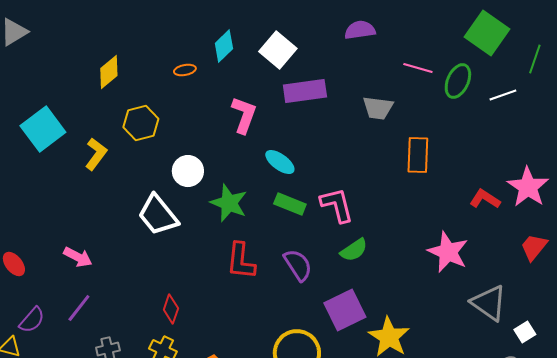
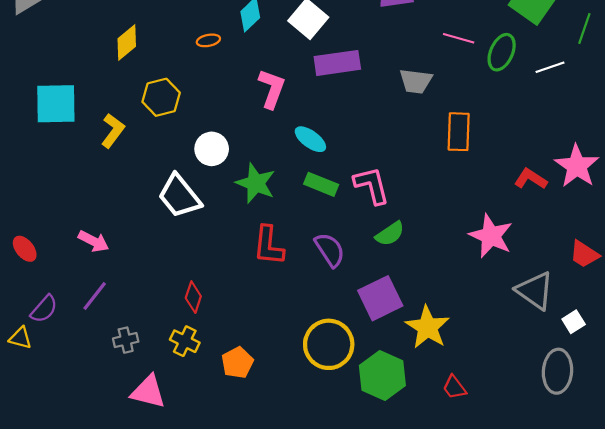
cyan square: (43, 129) -> (56, 104), turned 36
red trapezoid: (534, 247) -> (584, 254), moved, turned -96

